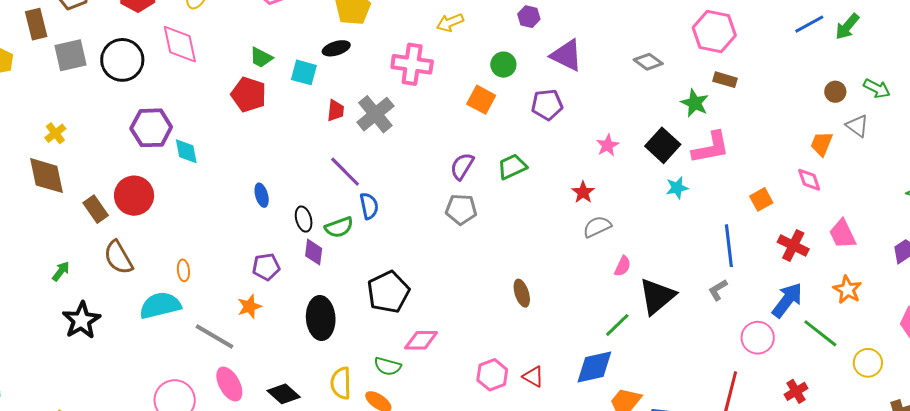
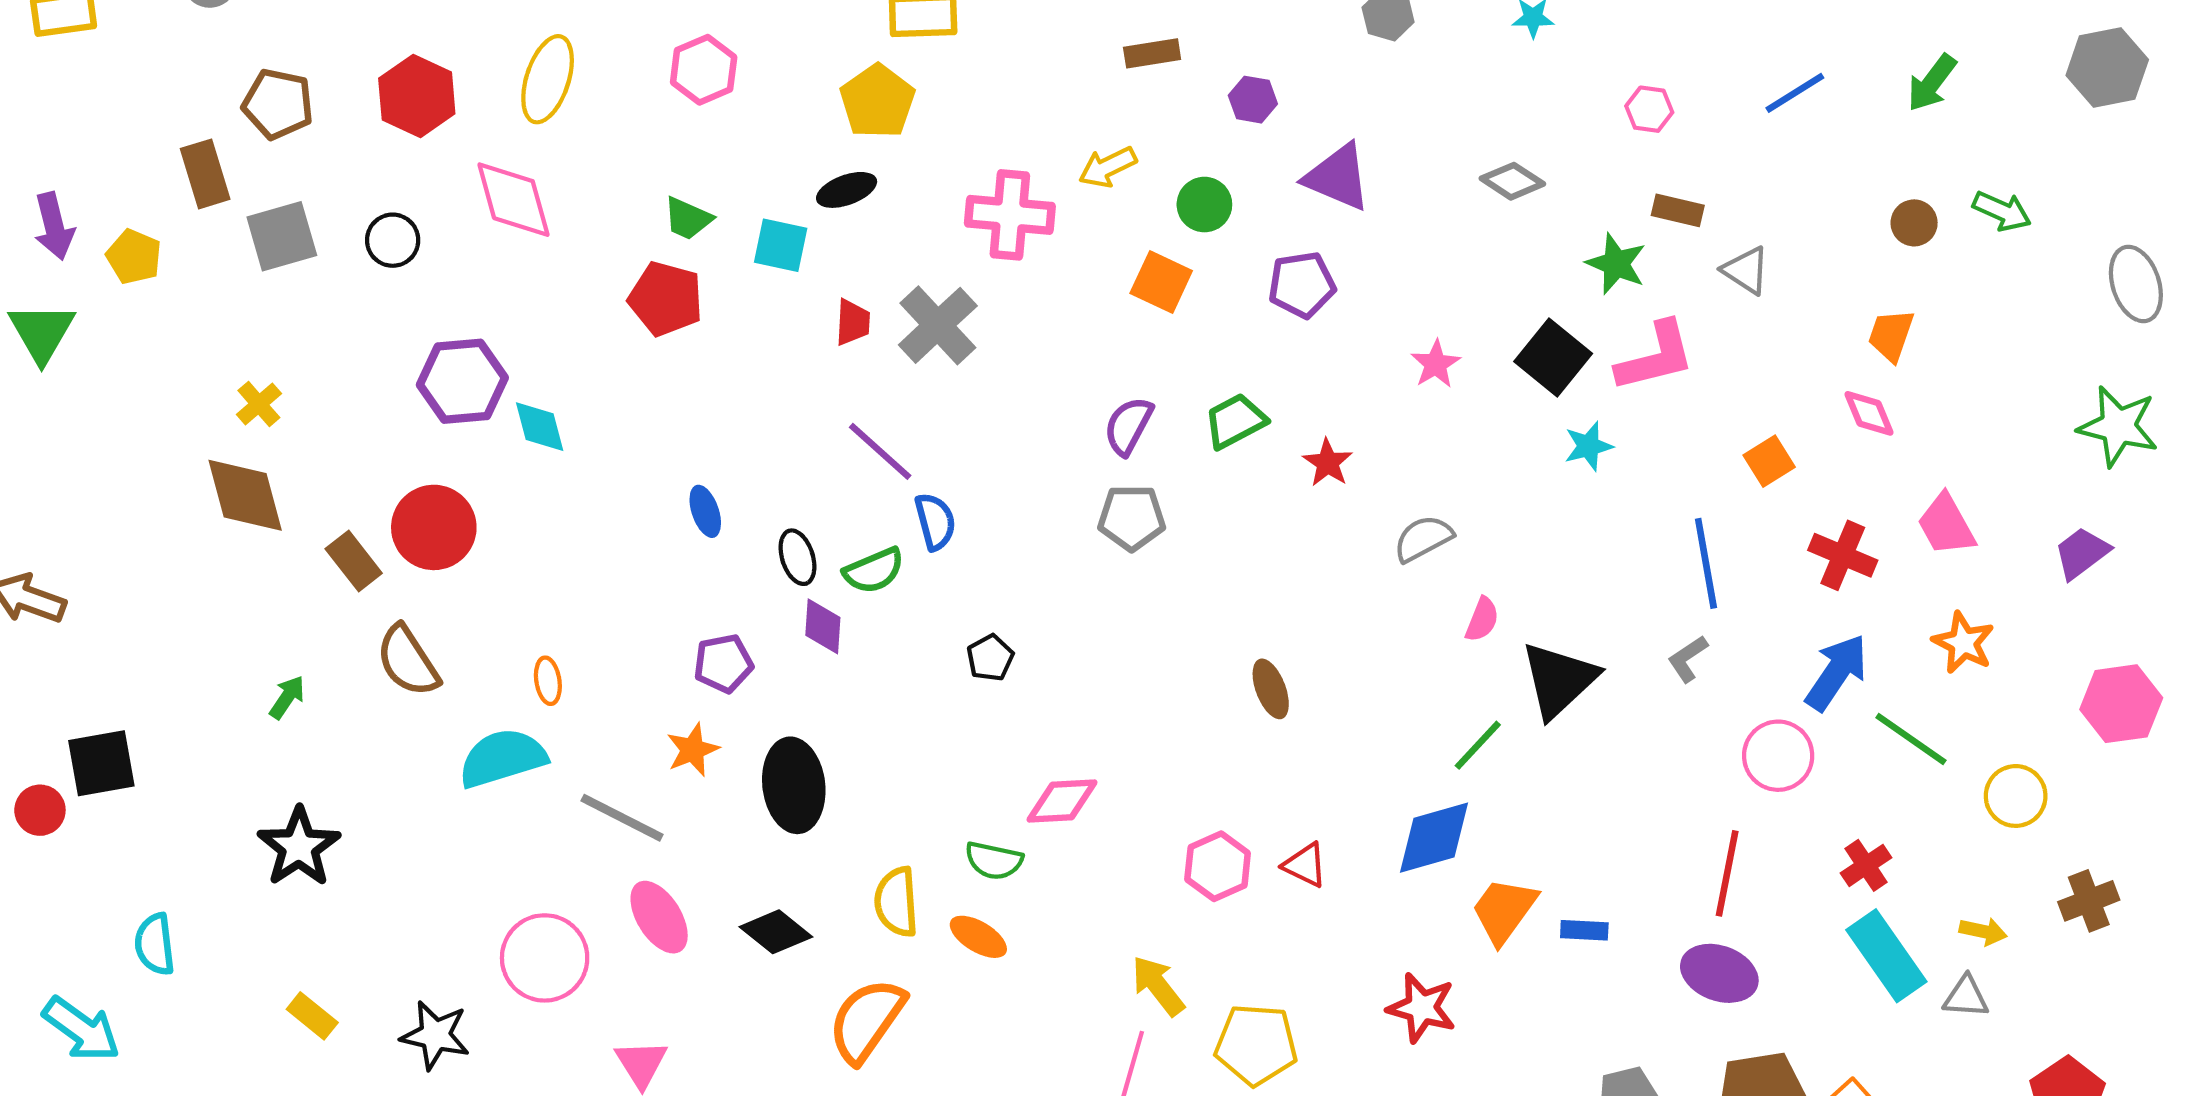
yellow arrow: (450, 23) -> (1108, 167), moved
blue line: (809, 24) -> (1795, 93), moved
pink hexagon: (714, 32) -> (1649, 109), size x0.5
black circle: (122, 60) -> (393, 240), size x0.6
gray triangle: (857, 126) -> (1746, 270), moved
red star: (583, 192) -> (1328, 463), moved
black pentagon: (388, 292) -> (990, 658), moved, size x0.5
black ellipse: (321, 318) -> (794, 785), moved
black star: (81, 320) -> (299, 847), moved

